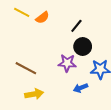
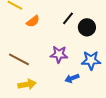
orange semicircle: (42, 18) -> (33, 21), moved
black circle: (83, 46) -> (87, 27), moved

